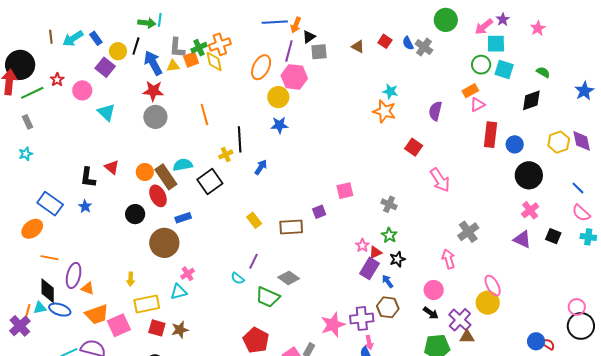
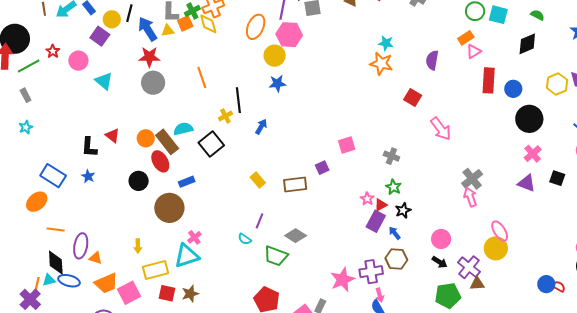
pink arrow: (448, 259) -> (470, 197), moved
cyan triangle: (179, 292) -> (187, 256), size x1.5

